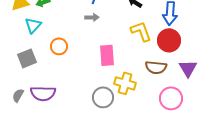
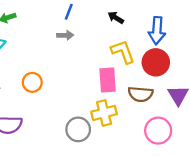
orange circle: (59, 46) -> (32, 82), moved
pink rectangle: (107, 55) -> (108, 80), moved
yellow cross: (125, 83) -> (104, 113), turned -30

